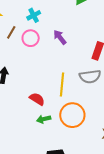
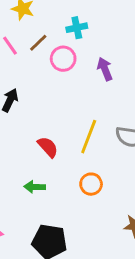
orange circle: (72, 115) -> (91, 184), size x0.6
green arrow: (44, 119) -> (35, 187), moved

